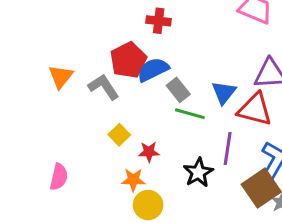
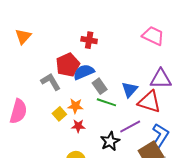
orange triangle: (61, 77) -> (23, 36), moved
purple line: (228, 149) -> (130, 127), turned 50
pink semicircle: (59, 177) -> (18, 111), moved, size x1.4
orange star: (133, 180) -> (75, 106), moved

